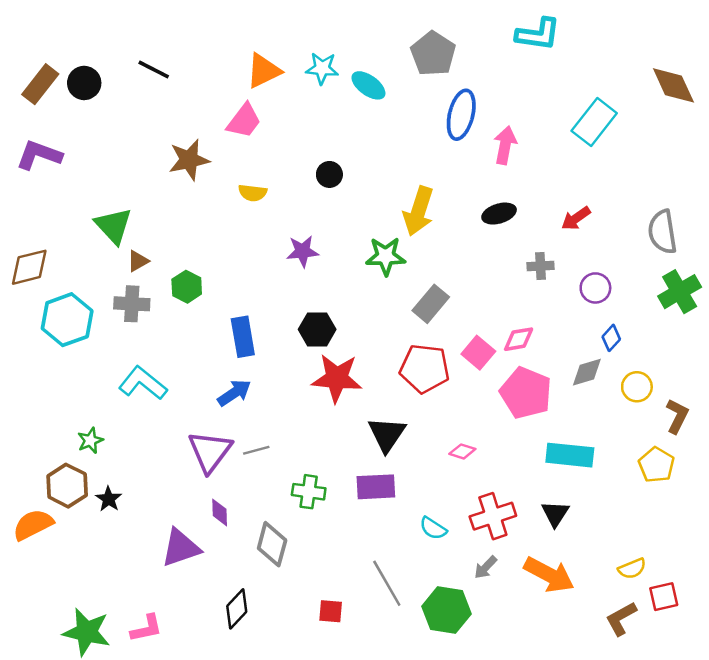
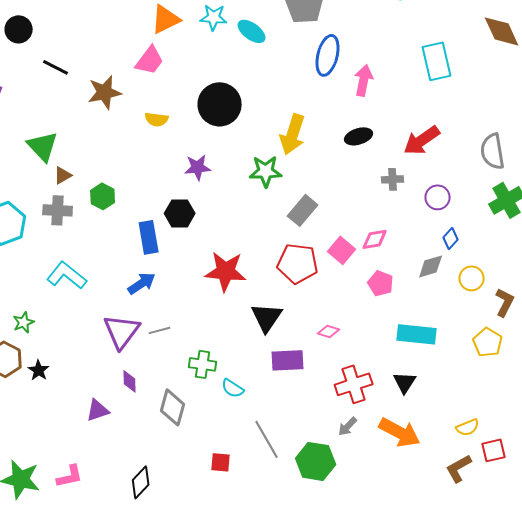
black line: (154, 70) -> (56, 67), moved
cyan rectangle: (594, 122) -> (437, 61), turned -51
black circle: (329, 174) -> (220, 104), size x2.0
red arrow: (576, 218) -> (422, 140), size x1.5
black hexagon: (317, 329) -> (180, 213), moved
pink pentagon: (526, 393) -> (381, 283), size x0.6
purple rectangle: (376, 487) -> (288, 360), moved
cyan semicircle: (433, 528) -> (233, 388), moved
purple triangle: (181, 548) -> (98, 410), size x0.7
black diamond: (237, 609) -> (141, 482), moved

